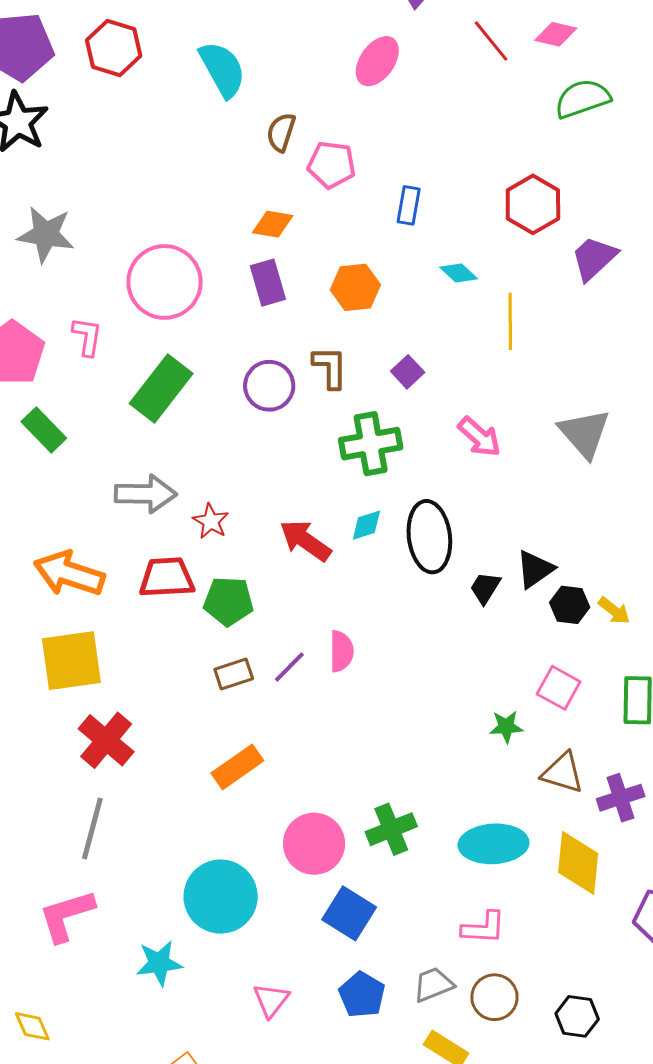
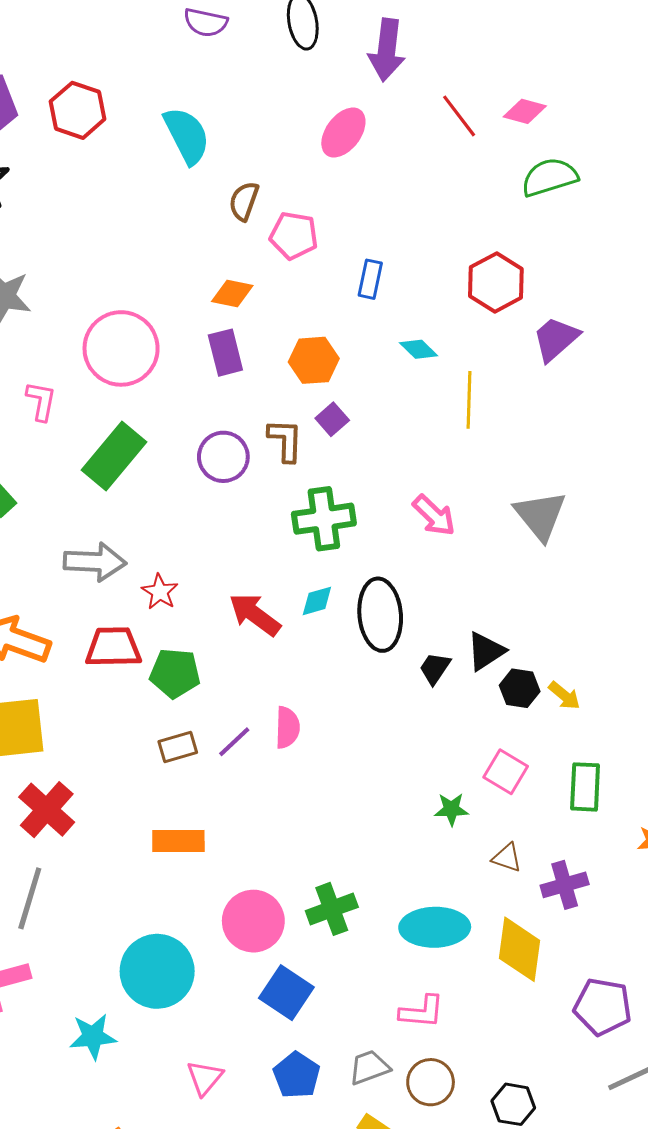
purple square: (408, 372) -> (332, 419), moved
orange rectangle: (237, 767) -> (178, 841), turned 33
brown triangle: (563, 773) -> (507, 858), size x0.7

